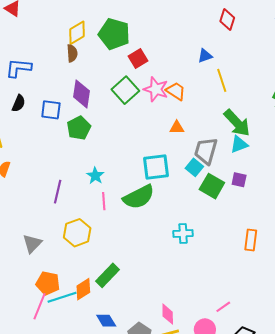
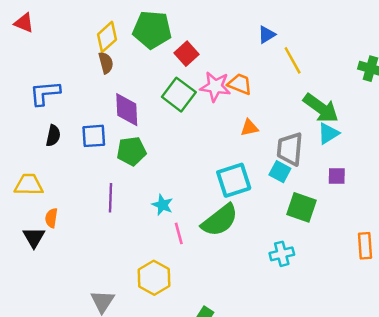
green pentagon: (79, 128) -> (131, 151), turned 30
green square: (212, 186) -> (301, 207), moved
purple line: (58, 192) -> (110, 198), moved

